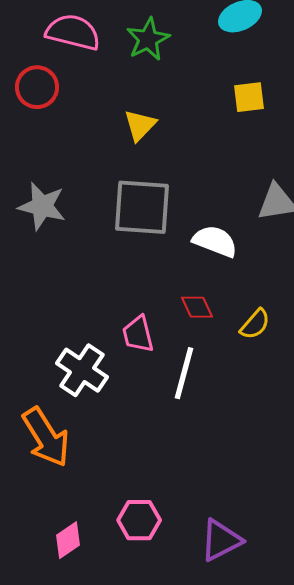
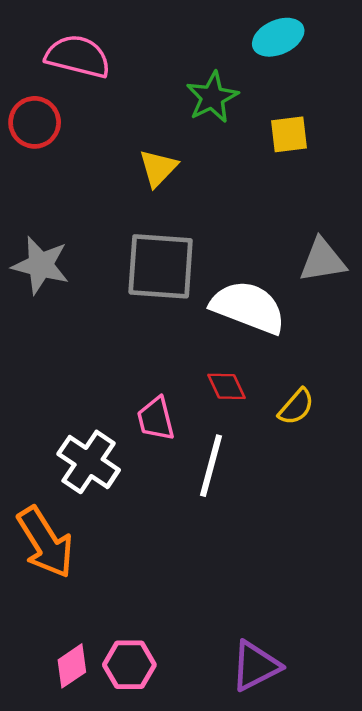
green star: (148, 39) -> (212, 97), moved
white semicircle: (215, 241) -> (248, 307), size x1.4
pink hexagon: (139, 520) -> (129, 665), moved

